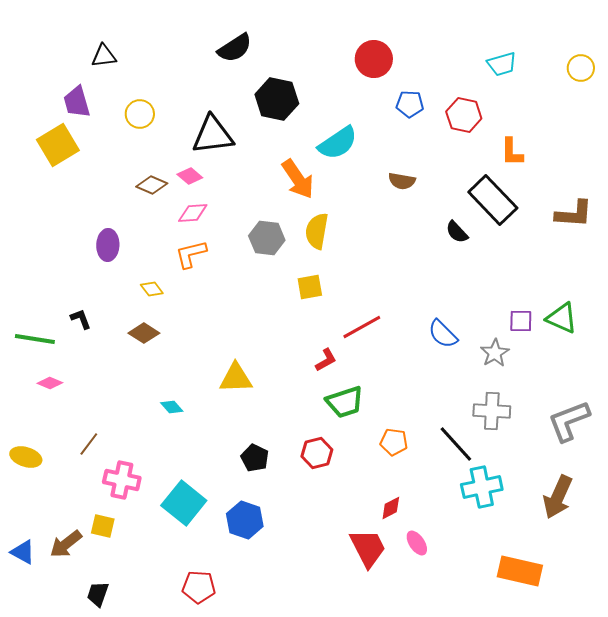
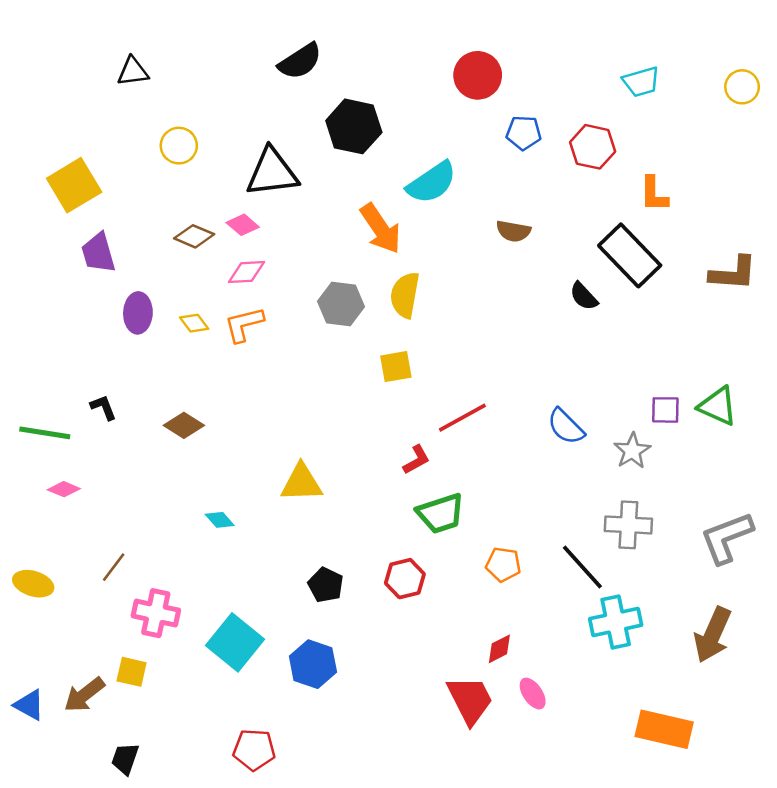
purple trapezoid: (77, 102) -> (98, 253), moved
yellow diamond: (152, 289) -> (194, 323), moved

